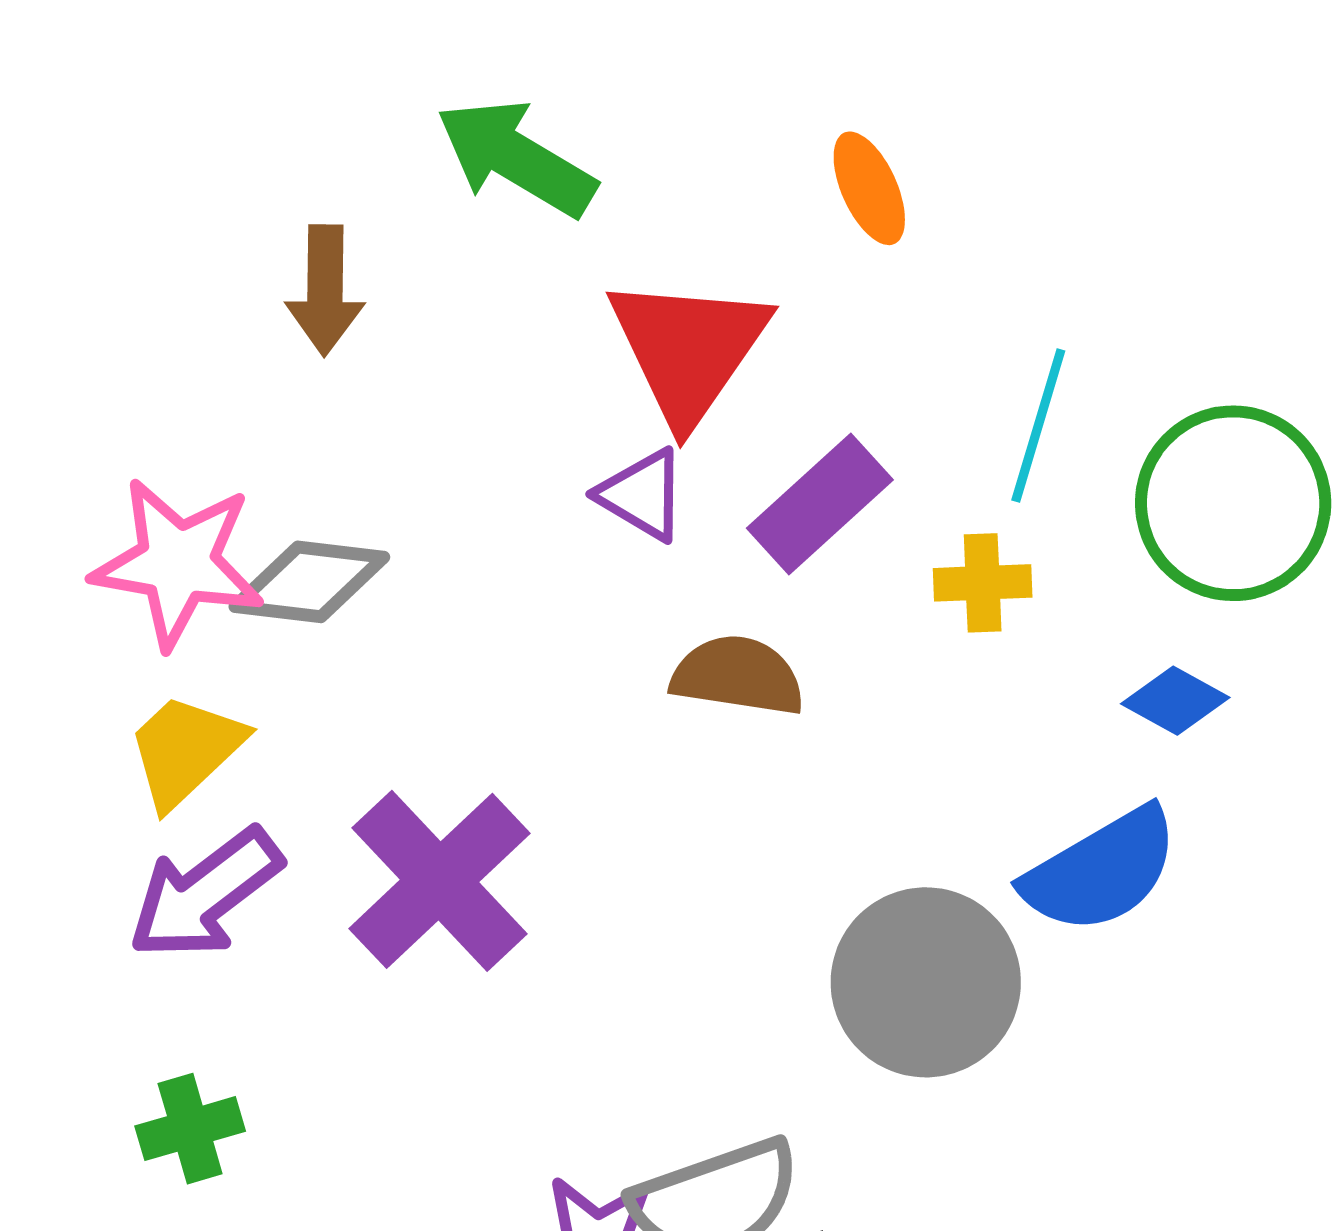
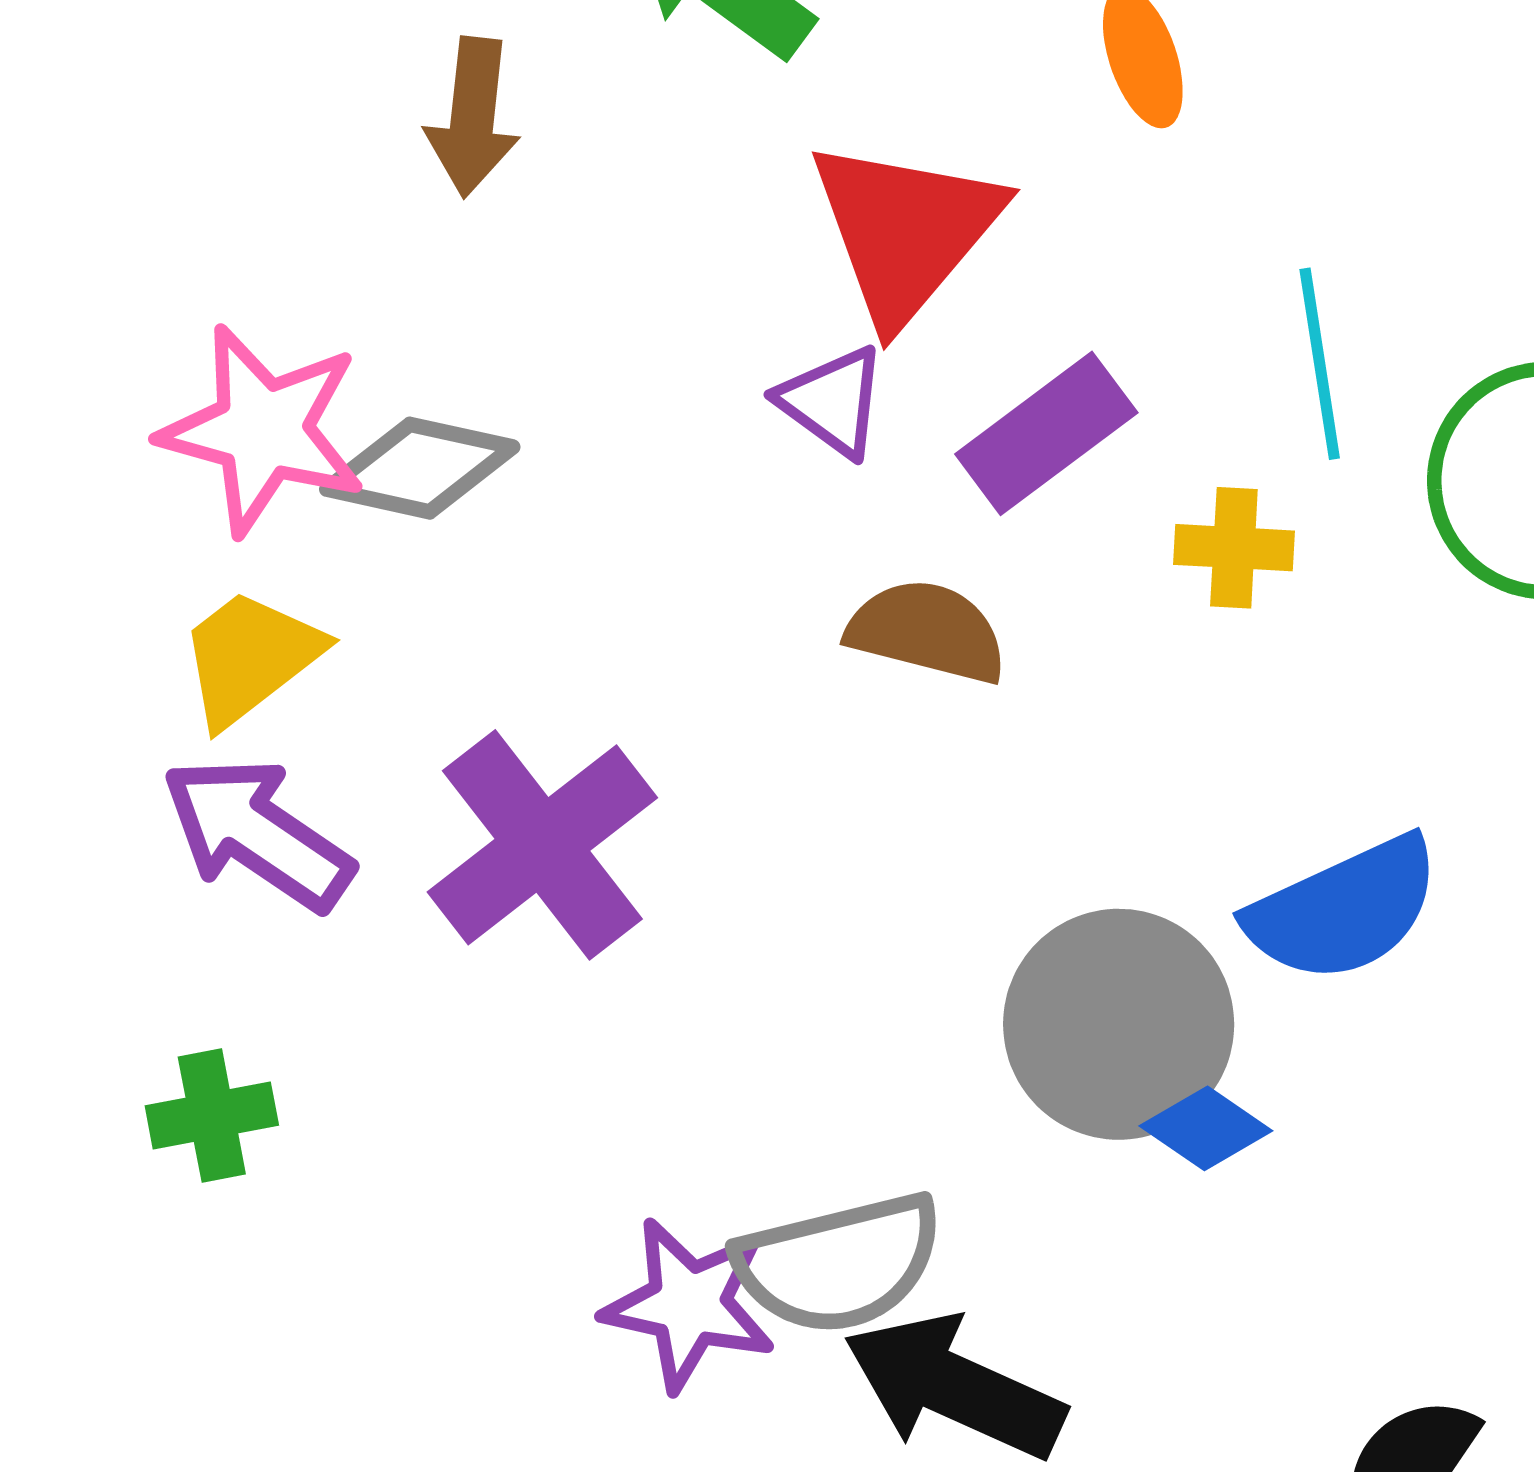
cyan line: (1038, 425) -> (1320, 364), turned -31
blue diamond: (1175, 701) -> (1206, 1128), moved
purple arrow: (205, 894) -> (257, 833), turned 66

